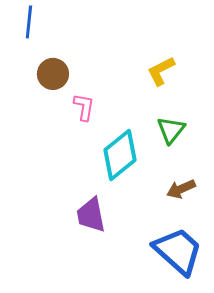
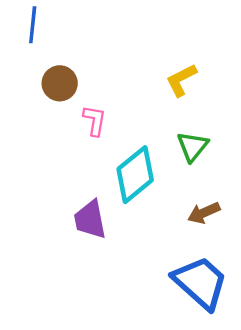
purple trapezoid: (91, 215) -> (90, 220), moved

